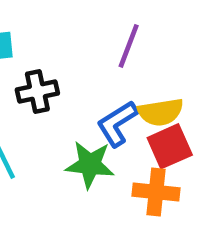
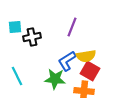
black cross: (37, 92) -> (32, 37), moved
red square: (170, 146) -> (90, 71), turned -36

